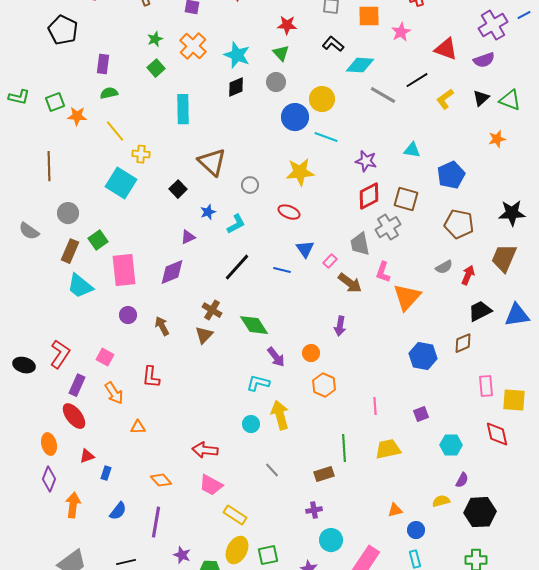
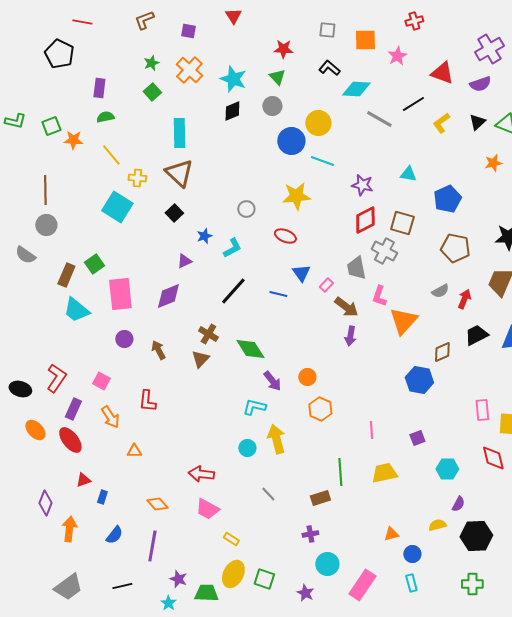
brown triangle: (212, 162) -> (179, 173), moved
gray circle: (68, 213) -> (46, 225), moved
gray cross: (388, 227) -> (384, 251), turned -30
purple arrow: (340, 326) -> (350, 336), moved
brown diamond: (463, 343) -> (442, 352), moved
orange ellipse: (49, 444) -> (35, 430), moved, turned -30
yellow rectangle: (235, 515) -> (231, 539), size x0.7
green square: (268, 555) -> (264, 579), turned 30

